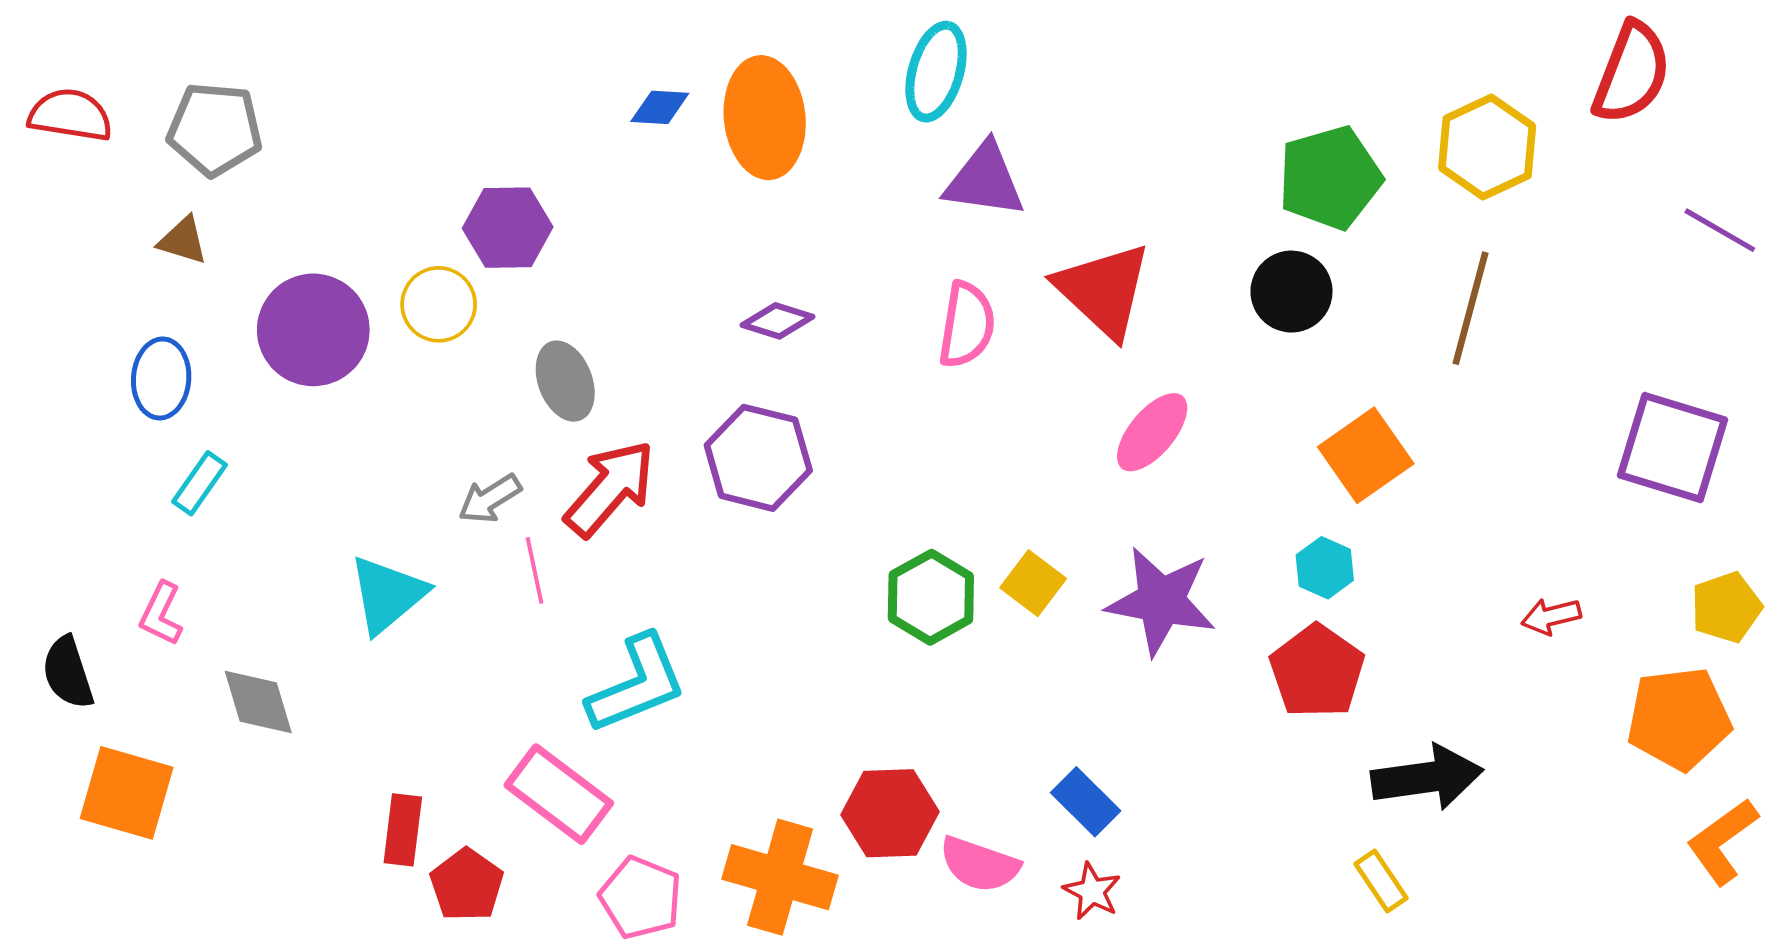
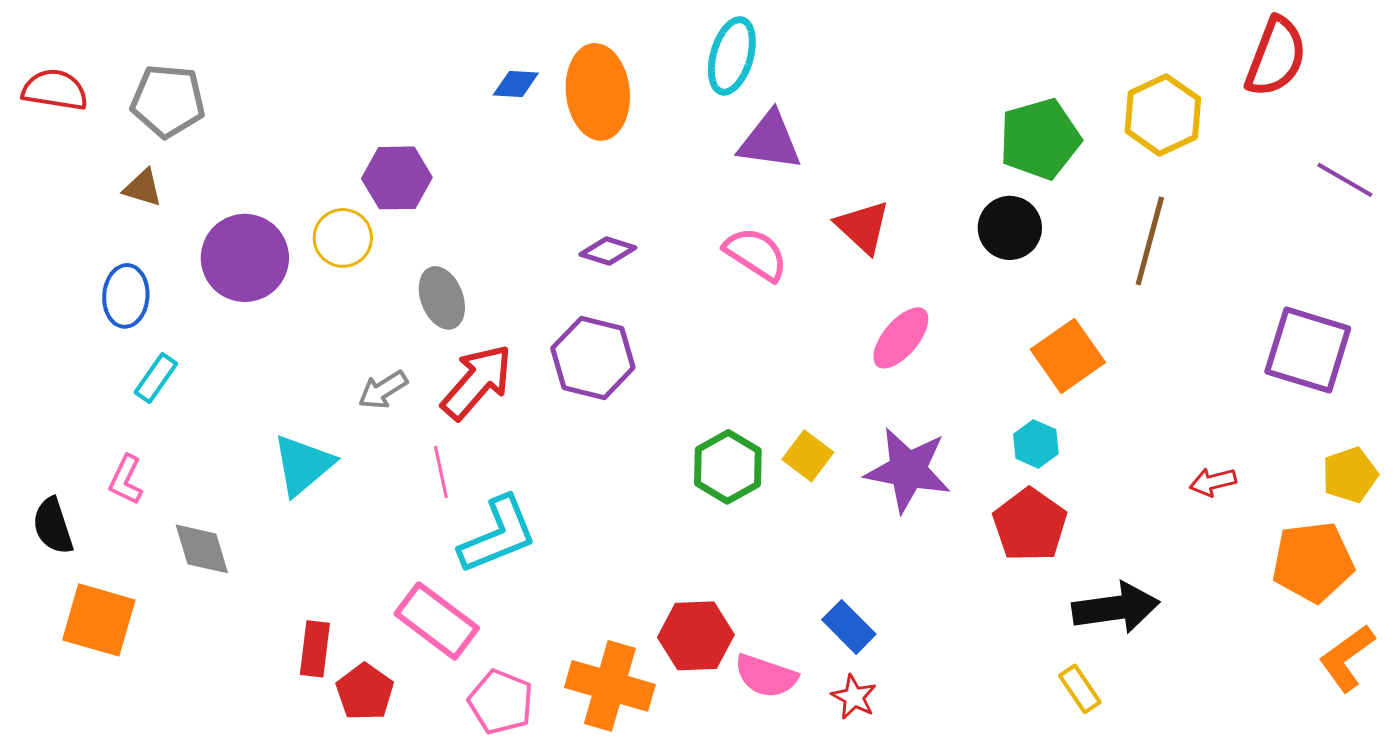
red triangle: (1104, 290) -> (863, 227), size x0.7
pink semicircle: (967, 325) -> (756, 254), turned -66
pink line: (534, 570) -> (441, 472), moved

